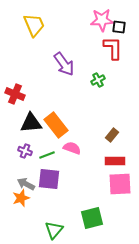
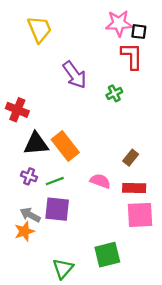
pink semicircle: (72, 148) -> (100, 181), moved

